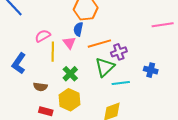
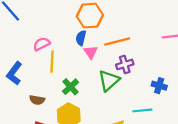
pink triangle: (69, 43) -> (91, 52), moved
orange line: (99, 44) -> (117, 42), moved
cyan line: (121, 83) -> (142, 110), moved

